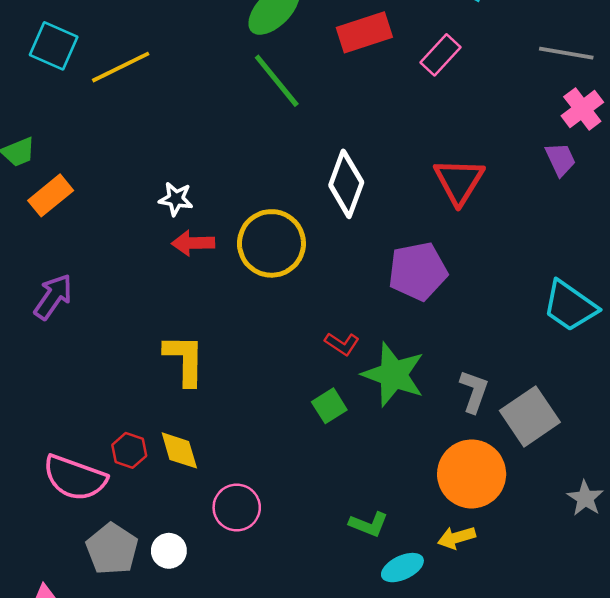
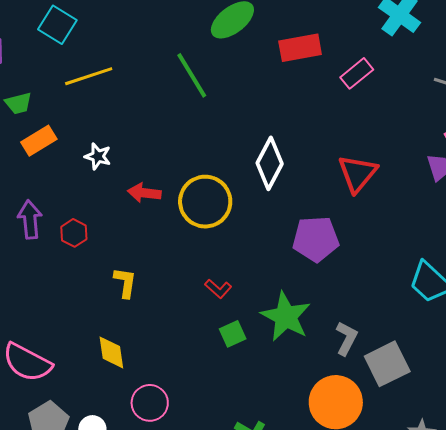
yellow line: (121, 67) -> (89, 76), moved
green line: (277, 81) -> (192, 75), moved
white star: (176, 199) -> (98, 156), moved
purple arrow: (53, 297) -> (30, 219), turned -48
red L-shape: (342, 344) -> (218, 289), moved
yellow L-shape: (185, 360) -> (125, 283), size x0.7
red hexagon: (129, 450) -> (74, 233), moved

